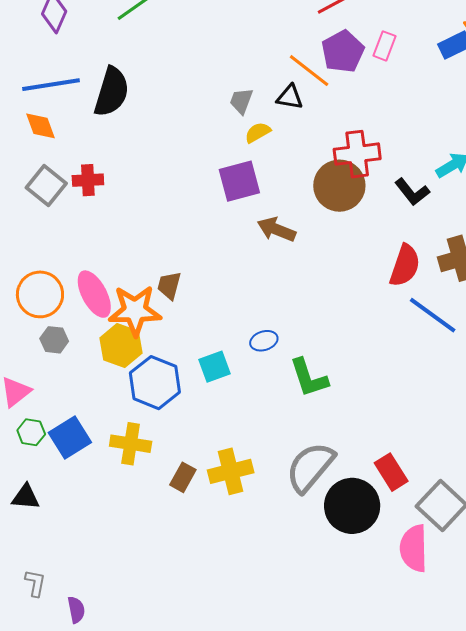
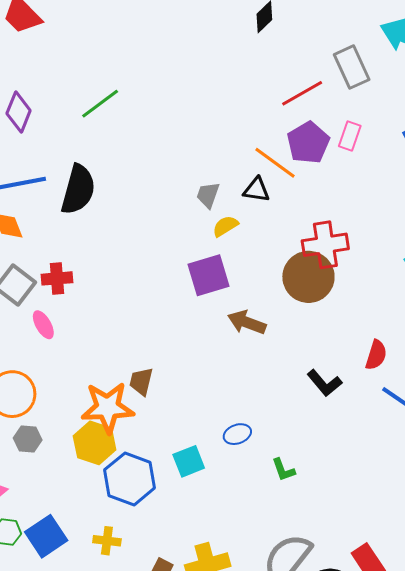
black L-shape: (412, 192) -> (324, 383), moved
red semicircle: (405, 266) -> (376, 355), size x0.7
pink ellipse: (94, 294) -> (43, 325), moved, size x0.6
green L-shape: (309, 378) -> (283, 470), size x0.6
yellow cross: (131, 444) -> (107, 541), size x0.7

